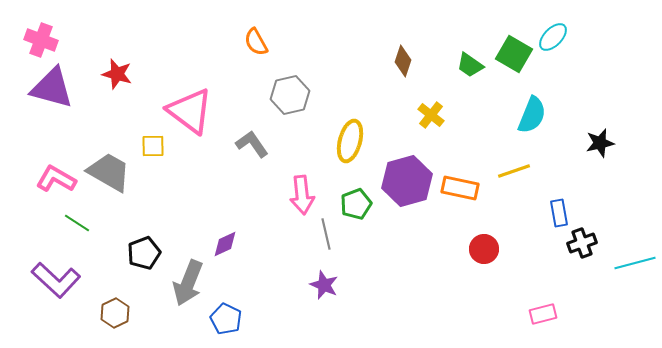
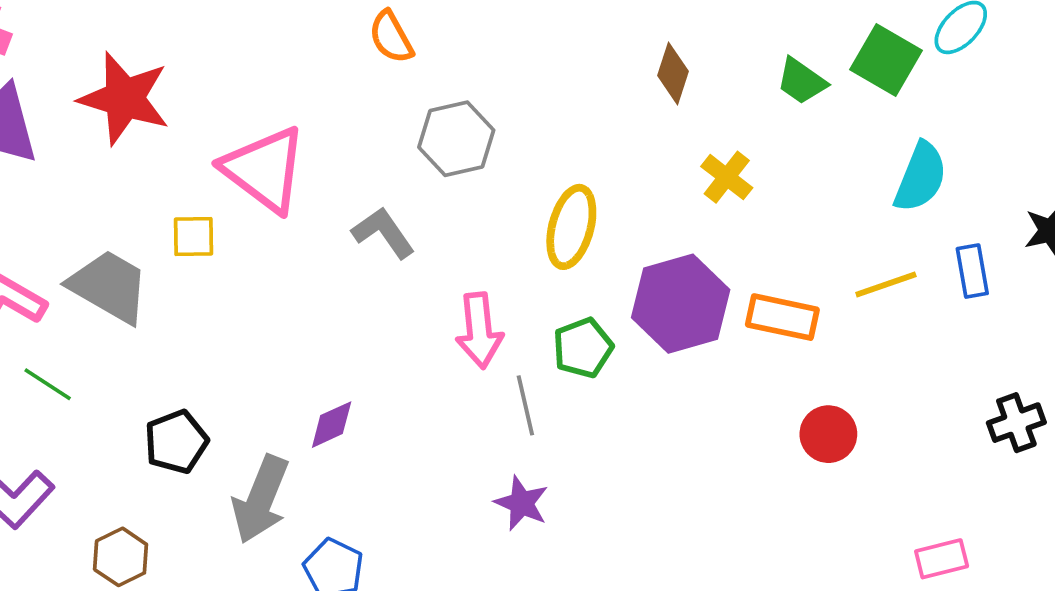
red star: (117, 74) -> (124, 98), size x1.6
blue rectangle: (559, 213) -> (972, 271), moved

